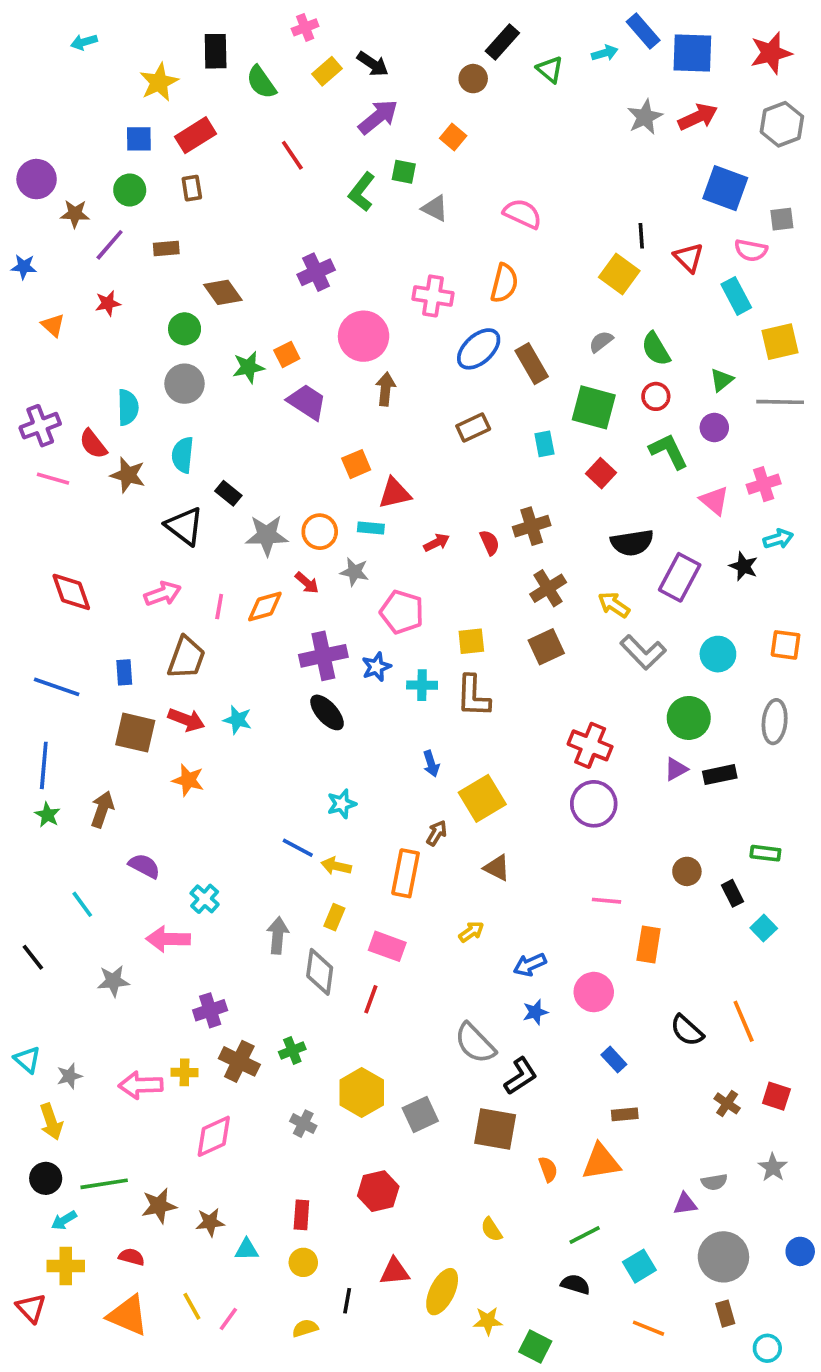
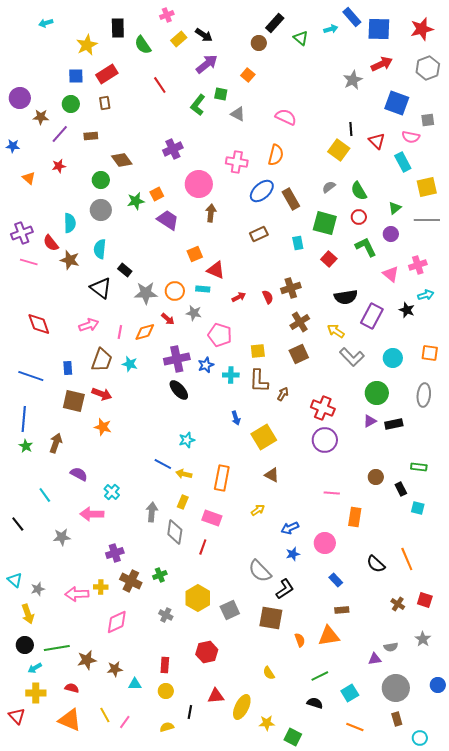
gray star: (645, 117) -> (353, 80), moved
red triangle: (395, 493) -> (216, 270), turned 36
cyan star: (237, 720) -> (130, 364), moved
brown arrow: (437, 833) -> (283, 394), moved
cyan square: (764, 928) -> (418, 508), turned -32

